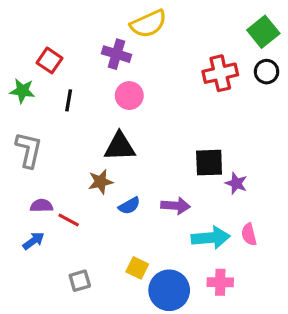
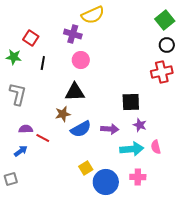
red cross: (220, 73) -> (162, 72), moved
purple star: (236, 183) -> (140, 125), moved
blue semicircle: (129, 206) -> (81, 129), size x1.5
yellow square: (137, 268) -> (86, 168), turned 32
gray square: (80, 281) -> (11, 179), moved

